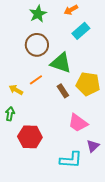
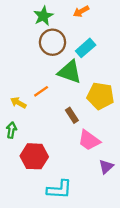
cyan rectangle: (81, 31) -> (86, 48), moved
brown circle: (37, 45) -> (52, 42), moved
brown rectangle: (63, 91) -> (72, 115), moved
cyan L-shape: (71, 160) -> (59, 189), moved

